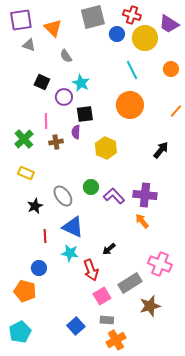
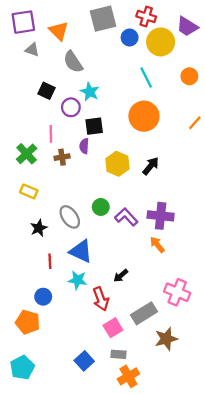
gray semicircle: (66, 56) -> (73, 62), size x1.5
black arrow: (161, 150) -> (151, 166), moved

